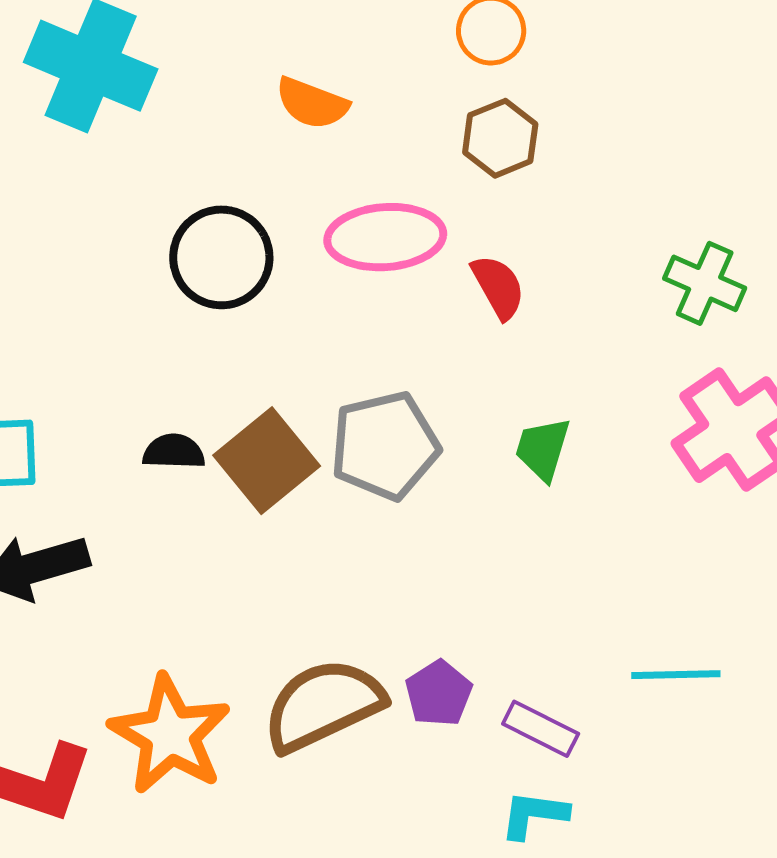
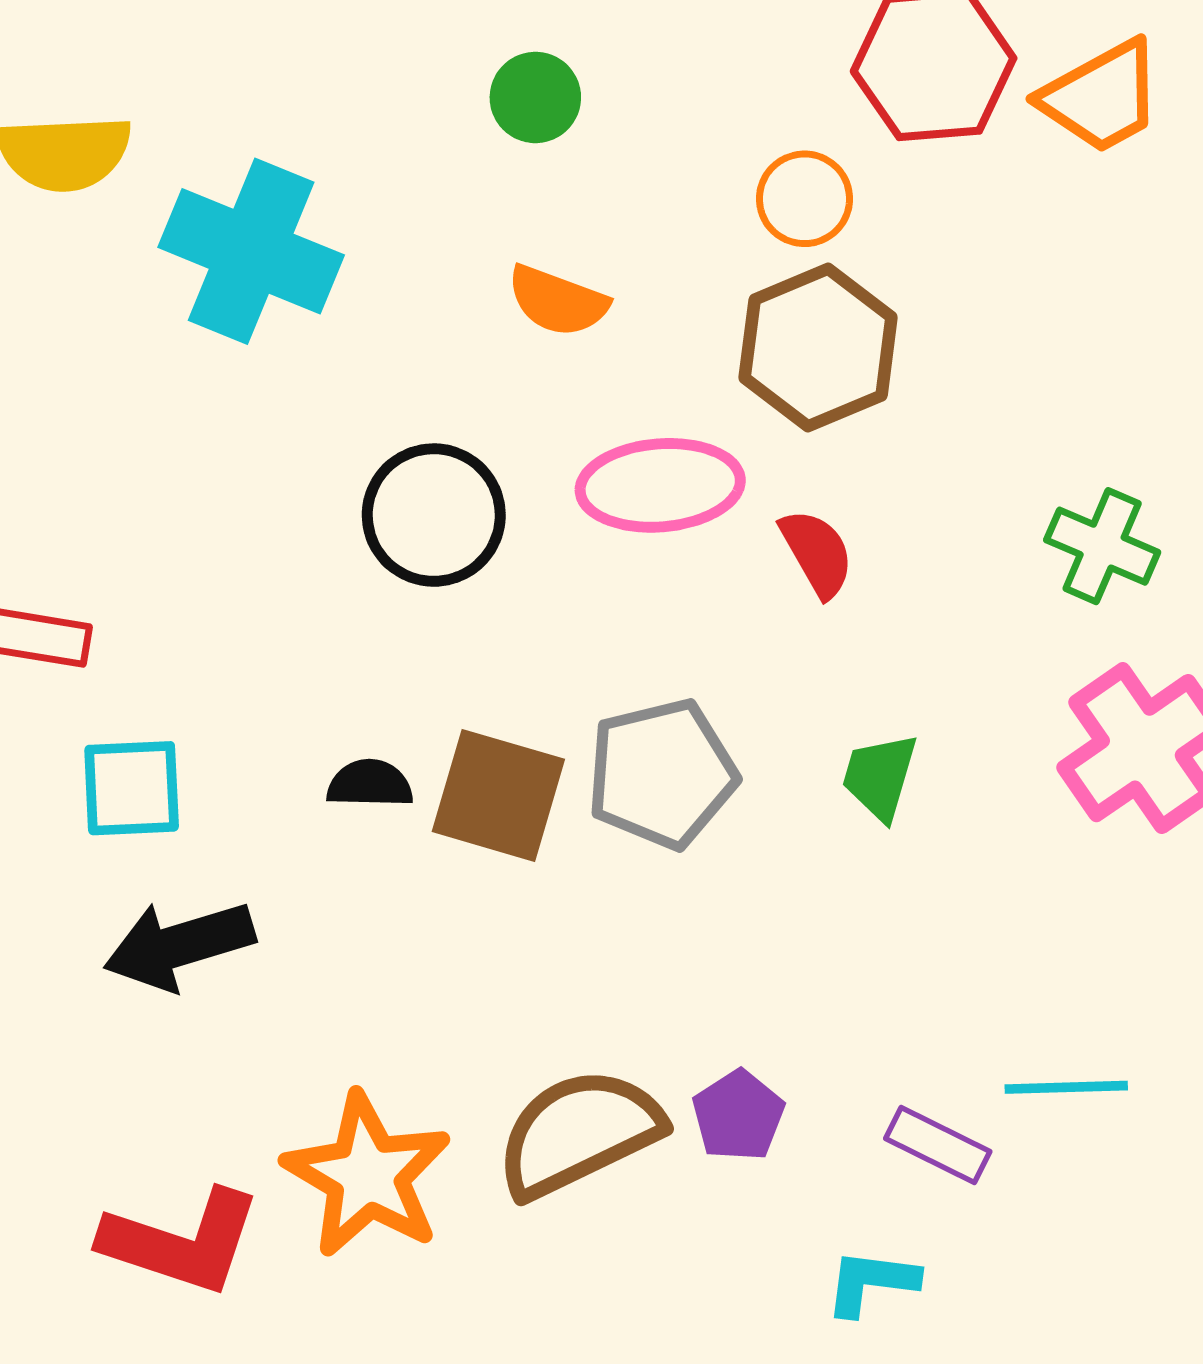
brown hexagon: (500, 138) -> (818, 348), size x1.5
brown square: (267, 461) -> (498, 795), turned -34
purple rectangle: (541, 729) -> (938, 1145), moved

